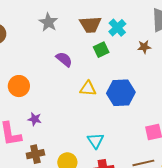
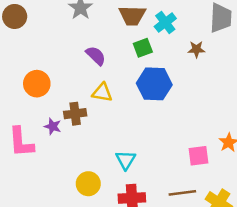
yellow triangle: (88, 88) -> (102, 93), moved
blue hexagon: (121, 93) -> (154, 84), moved
brown cross: (35, 154) -> (75, 114), moved

